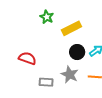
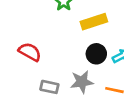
gray star: (70, 75) -> (82, 82), turned 30

